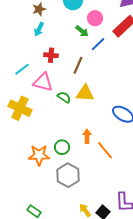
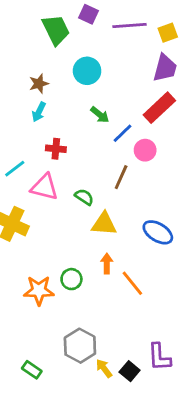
pink circle: (95, 18) -> (145, 150), moved
brown line: (78, 65) -> (121, 177), moved
yellow triangle: (85, 93) -> (104, 224), moved
green semicircle: (64, 97) -> (84, 197), moved
gray hexagon: (68, 175) -> (80, 346), moved

